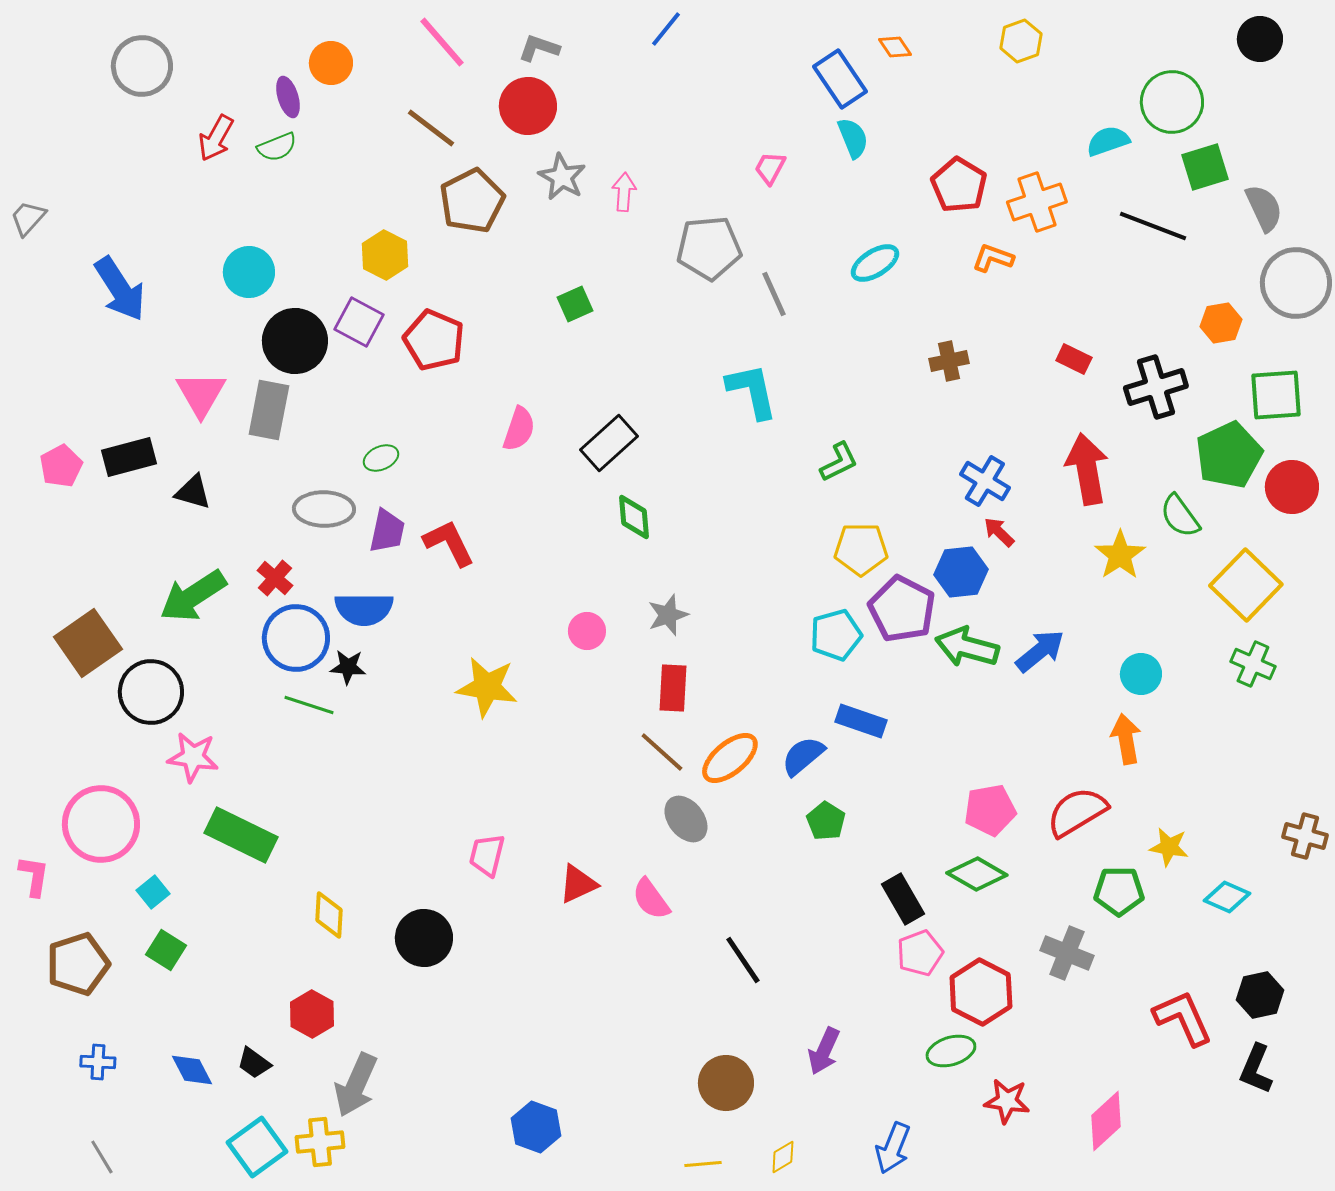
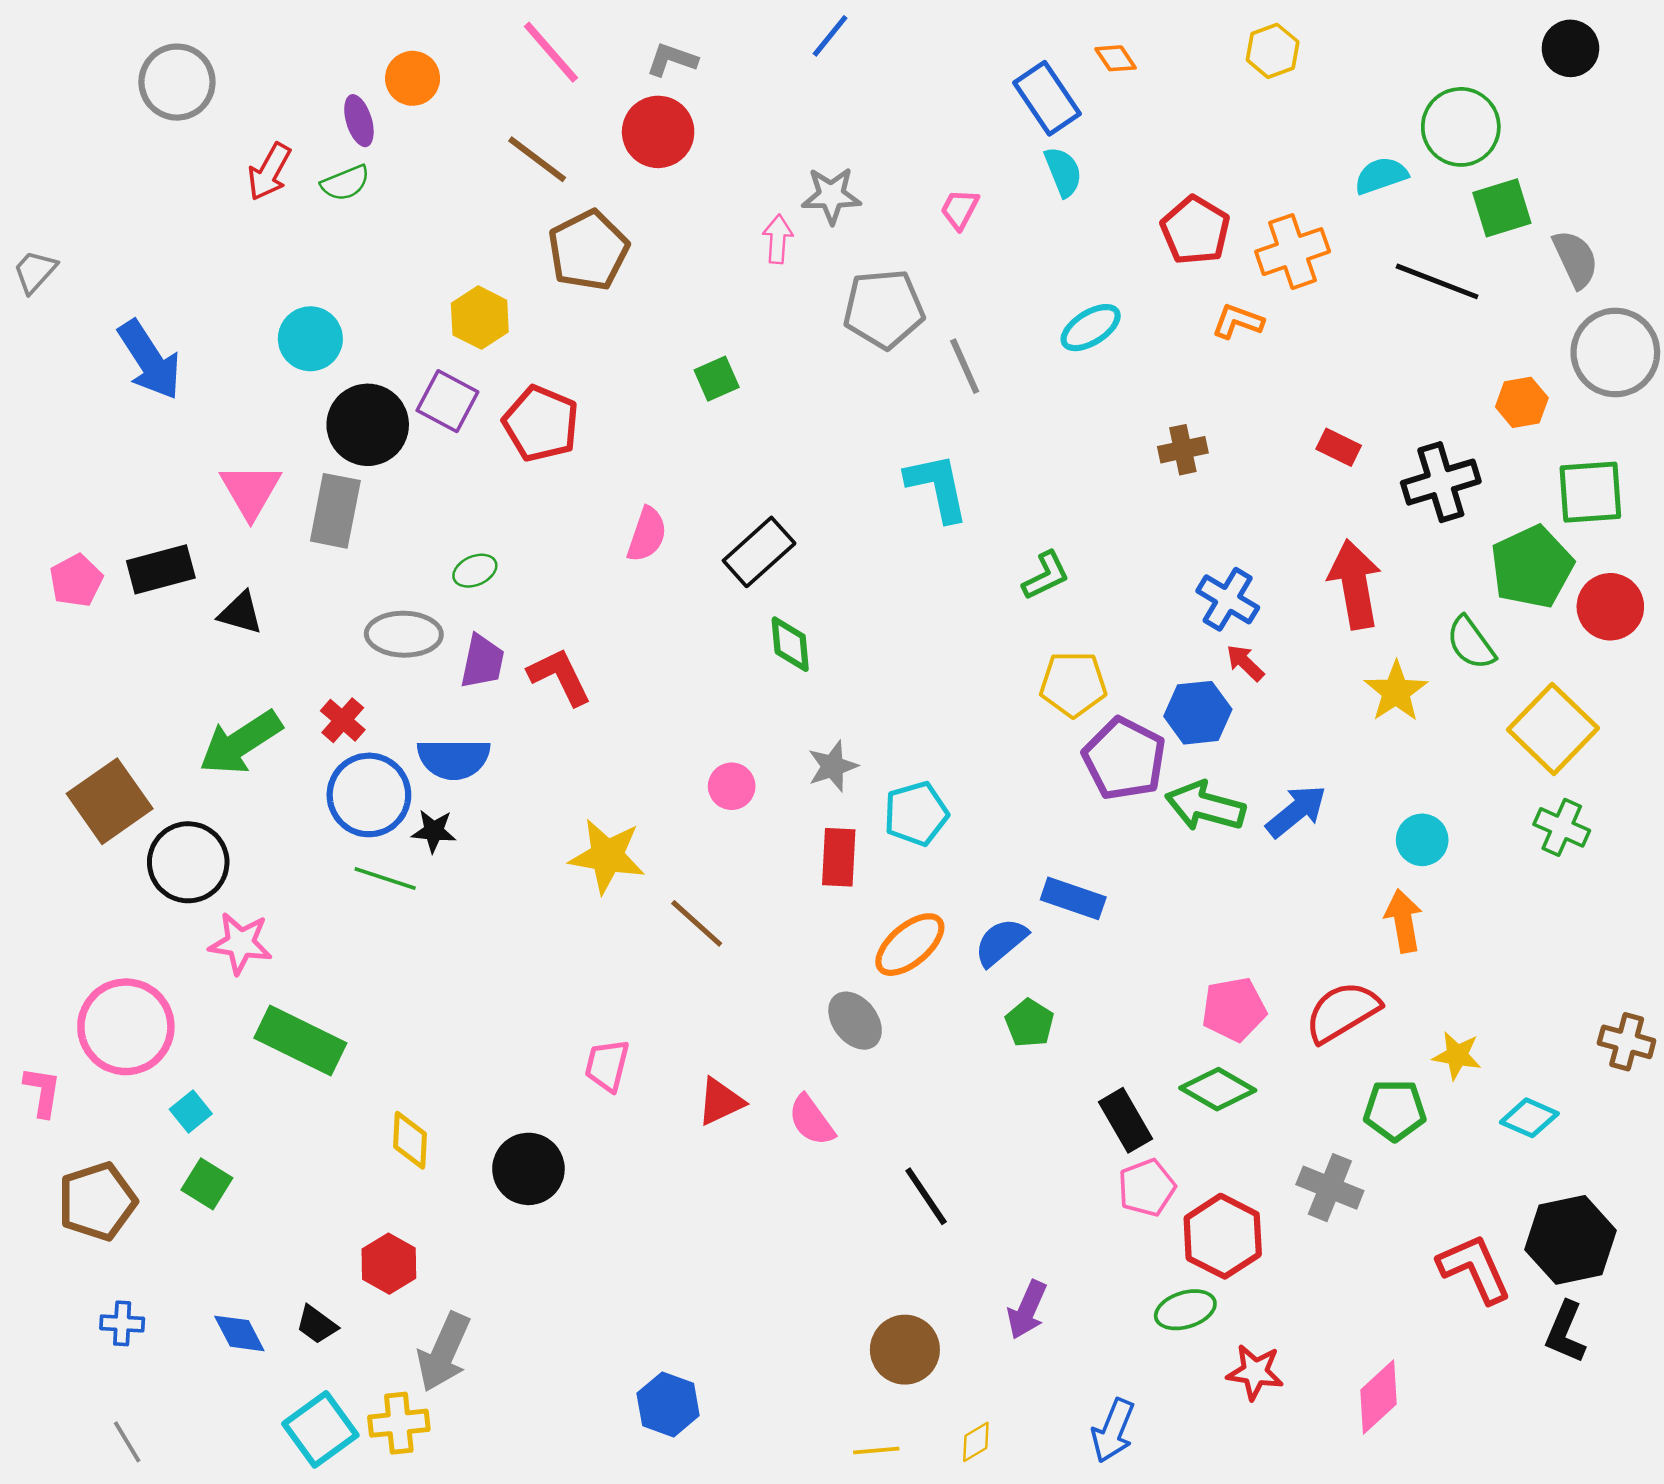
gray star: (562, 177) -> (831, 195), moved, turned -30
cyan pentagon: (836, 635) -> (916, 814), moved
brown line: (662, 752) -> (697, 923), moved
black hexagon: (1260, 995) -> (1570, 1240), size x1.5

